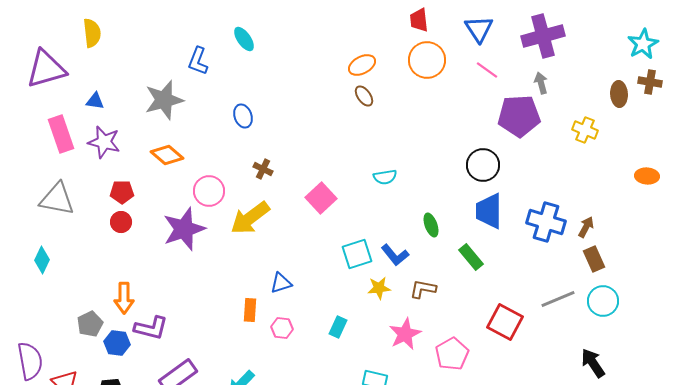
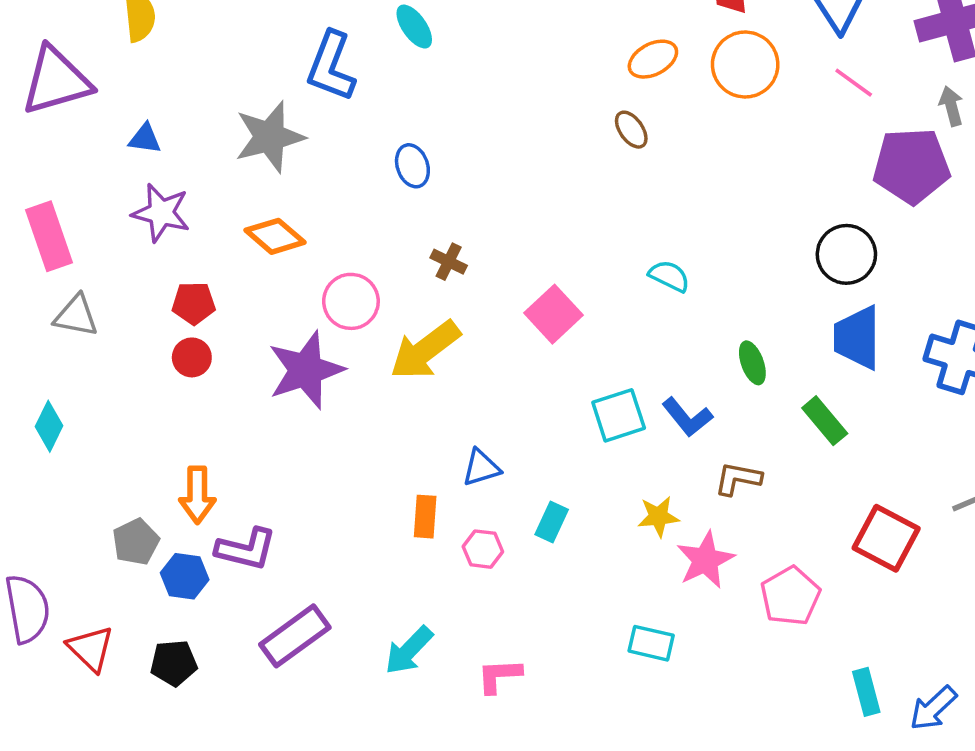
blue L-shape: (198, 61) -> (331, 66), size x1.4
orange ellipse: (362, 65) -> (653, 59), moved
pink rectangle: (61, 134) -> (49, 236), moved
cyan semicircle: (385, 177) -> (669, 276), turned -145
gray triangle: (57, 199) -> (76, 316), size x0.7
yellow star: (379, 288) -> (658, 517), moved
cyan rectangle: (338, 327) -> (552, 522), moved

